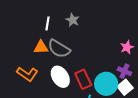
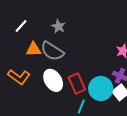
gray star: (73, 20) -> (58, 26), moved
white line: (47, 23) -> (21, 26), moved, turned 32

